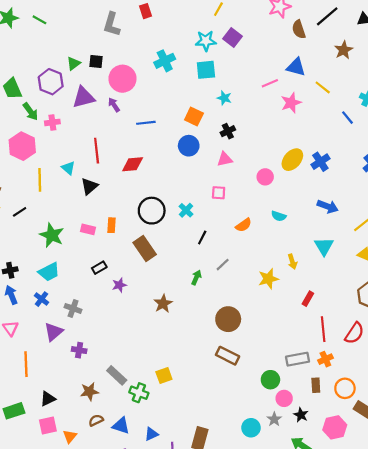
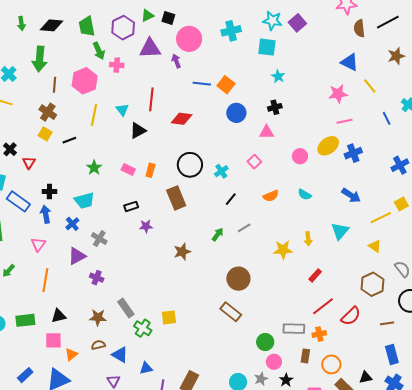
pink line: (270, 83) -> (345, 121), moved
orange square: (194, 116) -> (226, 85), moved
pink square: (219, 193) -> (254, 162), turned 32
green star: (52, 235) -> (94, 168), size x0.7
red line: (323, 329) -> (323, 306), turned 45

